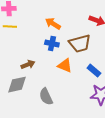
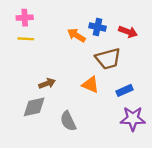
blue cross: (52, 44) -> (98, 27), moved
blue rectangle: (94, 71) -> (125, 90), turned -64

